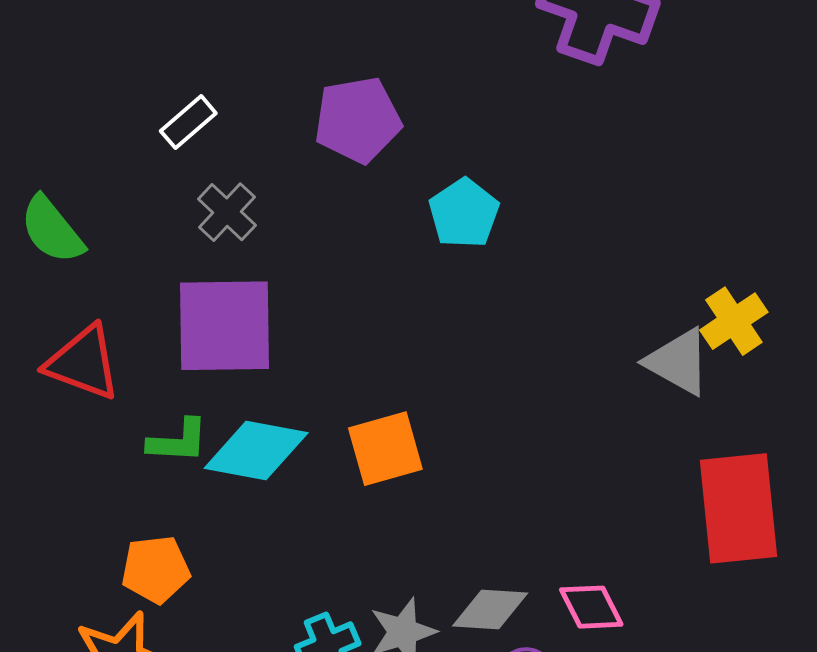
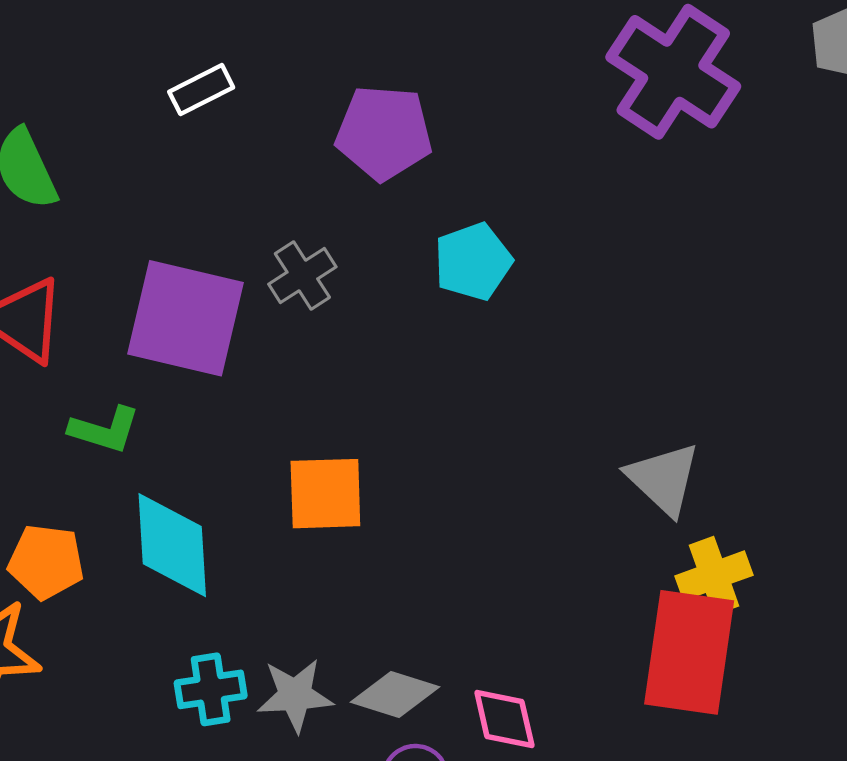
gray cross: (227, 212) -> (302, 275), moved
yellow cross: (734, 321) -> (714, 576), moved
cyan diamond: (256, 451) -> (172, 545), moved, turned 62

